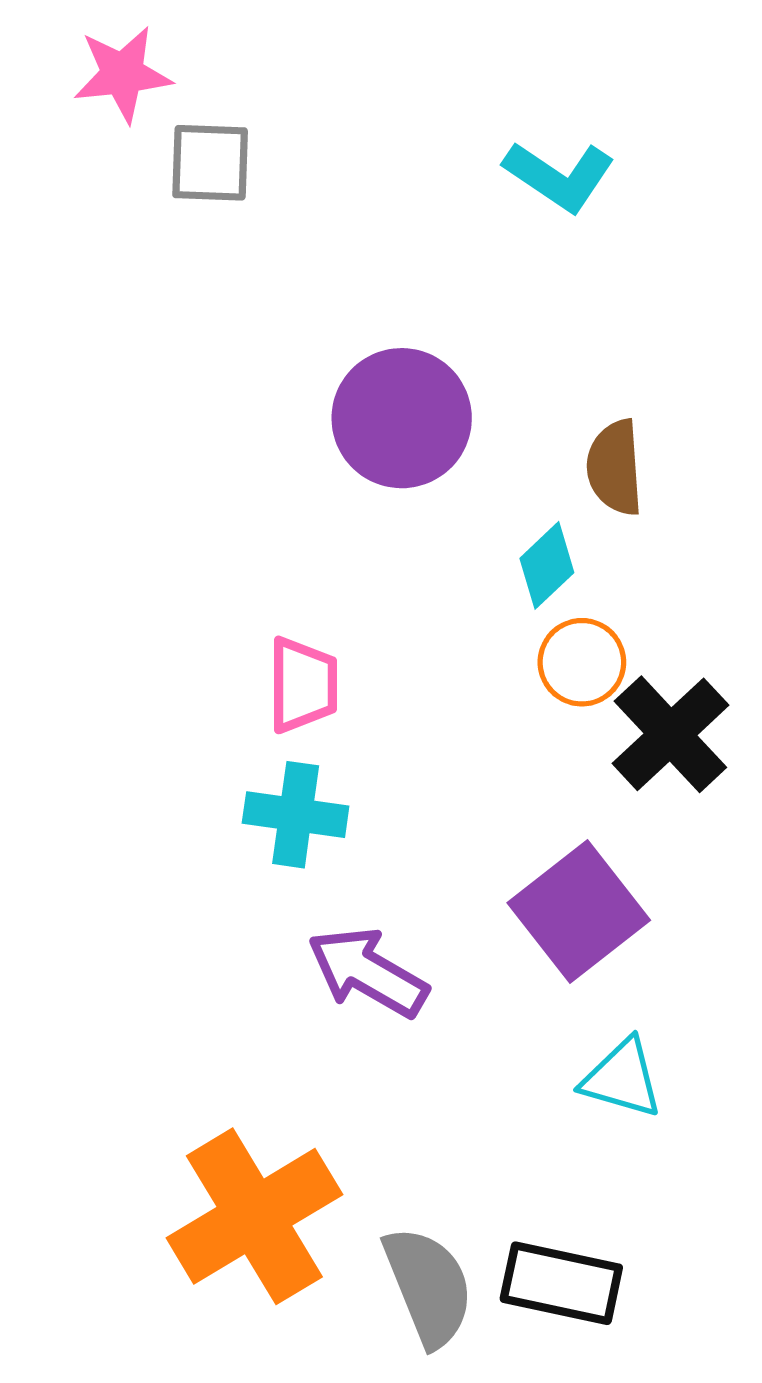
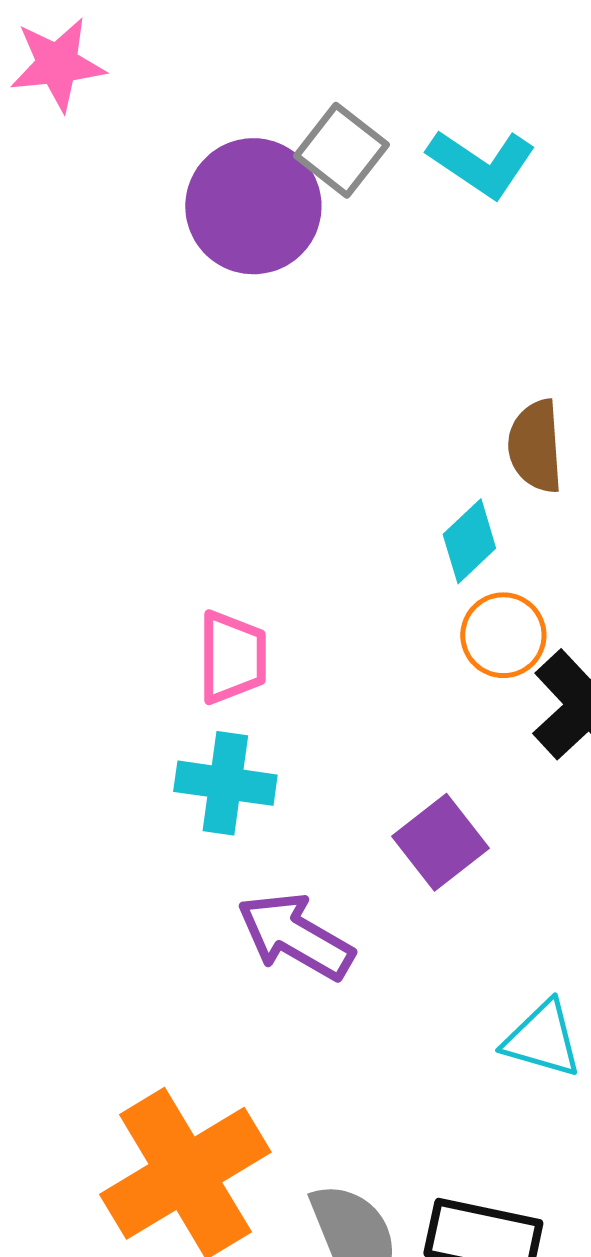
gray square: (210, 163) -> (341, 150), moved, turned 36
purple circle: (402, 418) -> (253, 206), moved
purple square: (579, 911) -> (440, 842), moved, size x0.7

